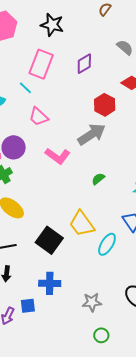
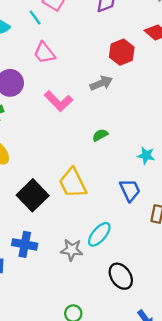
gray arrow: (92, 134) -> (101, 83), size x0.7
cyan ellipse: (107, 244) -> (99, 234), moved
gray star: (92, 302) -> (72, 250), moved

